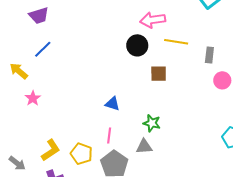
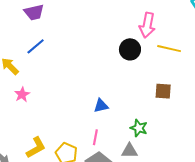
pink arrow: (153, 20) -> (147, 25), turned -75
brown square: (159, 74) -> (163, 91), moved
blue triangle: (112, 104) -> (101, 106), turned -35

